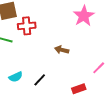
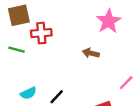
brown arrow: (62, 50) -> (91, 53), moved

